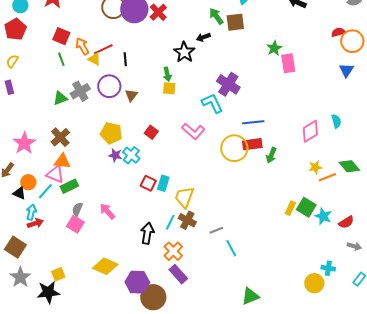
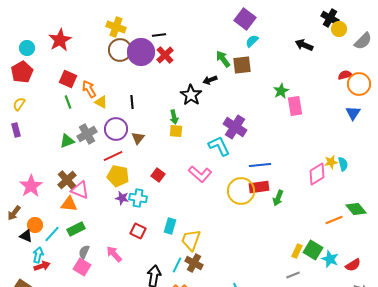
red line: (103, 49) -> (113, 156), moved
cyan cross: (131, 155) -> (138, 198), turned -30
yellow star: (315, 167) -> (331, 162), moved
pink triangle: (55, 174) -> (80, 190), moved
red square: (148, 183) -> (138, 231), moved
gray line: (216, 230) -> (293, 275), moved

